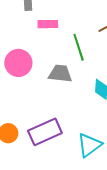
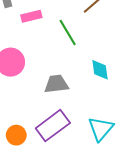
gray trapezoid: (60, 74) -> (56, 84), moved

